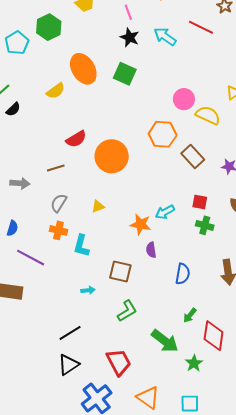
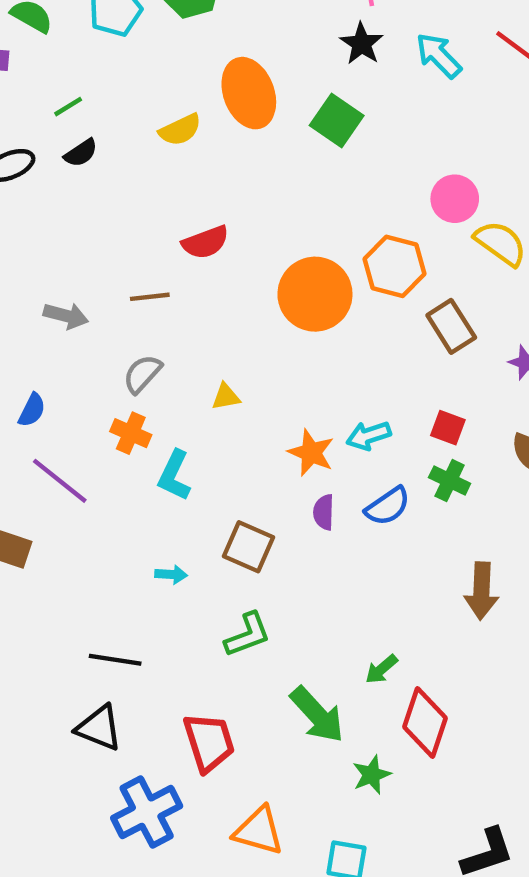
orange circle: (112, 156) -> (315, 294), moved
blue semicircle: (183, 274) -> (388, 506), moved, turned 35
black line: (70, 333) -> (115, 660), turned 30
black triangle: (68, 365) -> (99, 728), turned 45
orange triangle: (148, 398) -> (259, 831), turned -30

